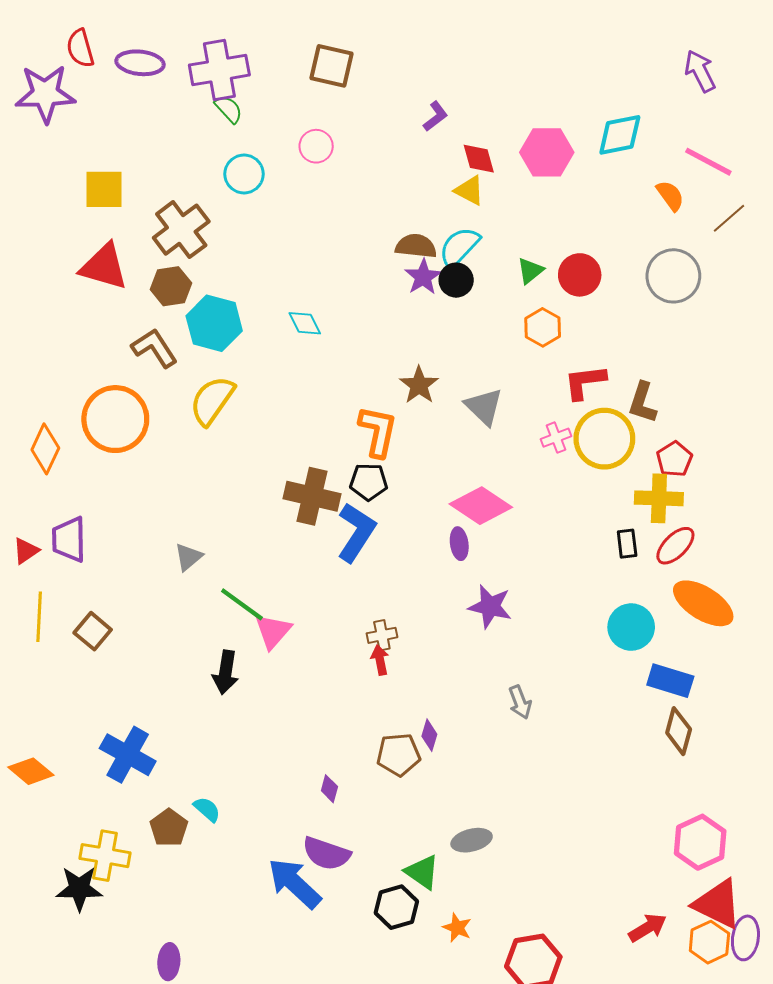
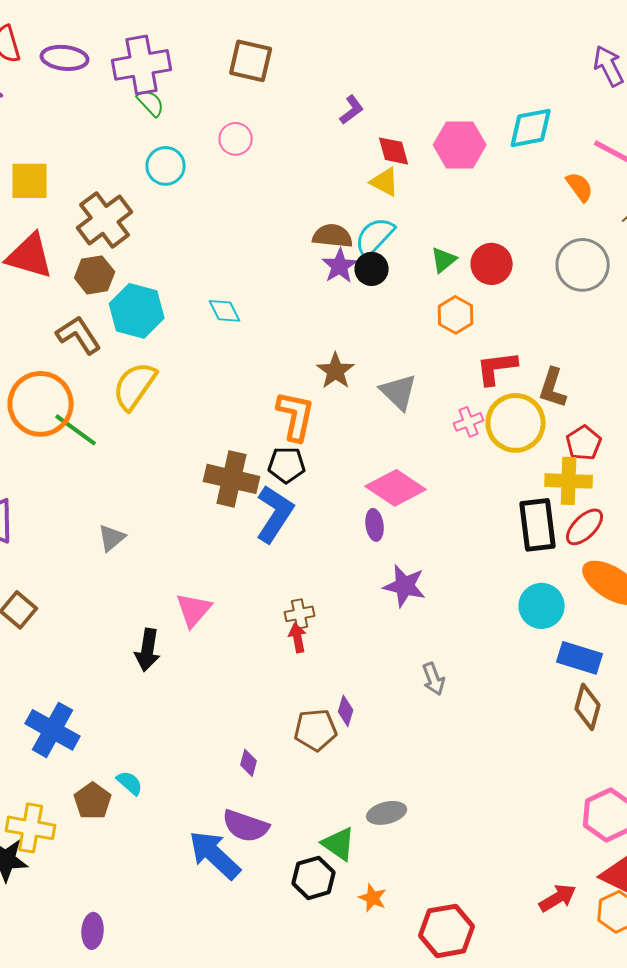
black rectangle: (627, 544) -> (538, 525), size x1.8
green line: (242, 604) -> (76, 430), moved

